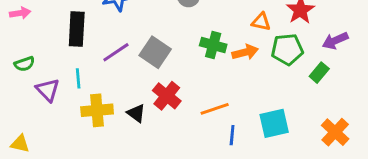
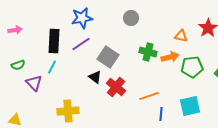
green pentagon: (287, 49) -> (192, 67), moved
purple line: (116, 52) -> (81, 44), moved
cyan line: (78, 78) -> (52, 67), moved, turned 32
yellow cross: (97, 110) -> (68, 111), moved
black triangle: (136, 113) -> (95, 77), moved

